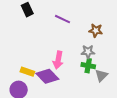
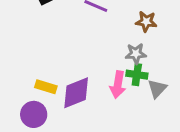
pink arrow: (58, 60) -> (118, 85), moved
purple diamond: (47, 76) -> (76, 93), turned -65

